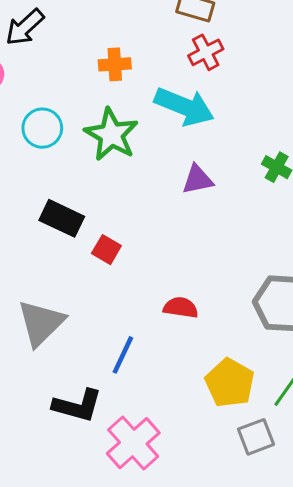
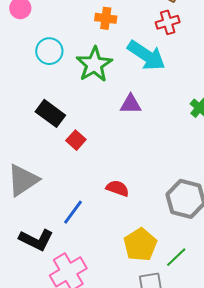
purple triangle: (198, 179) -> (131, 104), moved

